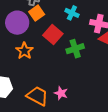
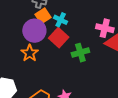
cyan cross: (72, 13) -> (61, 20), moved
purple circle: (17, 23) -> (34, 31), moved

